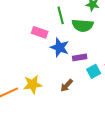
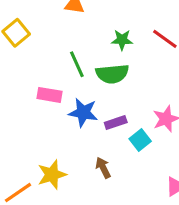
brown arrow: (67, 85) -> (103, 168), turned 120

